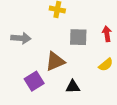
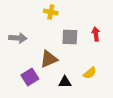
yellow semicircle: (106, 65) -> (90, 73), moved

